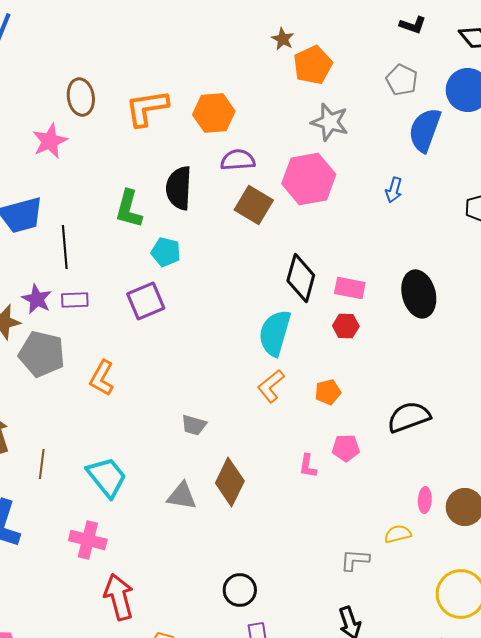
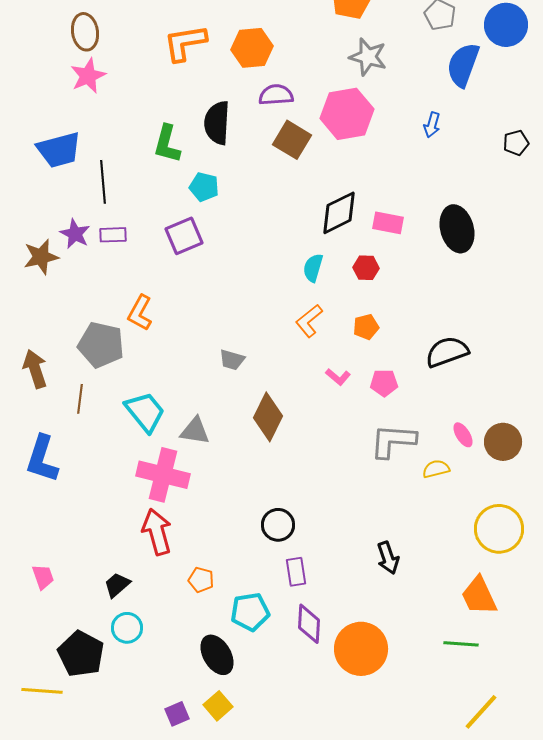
brown ellipse: (81, 97) -> (85, 32), moved
black diamond: (301, 278) -> (339, 213), turned 48
red hexagon: (346, 326) -> (366, 268), moved
cyan semicircle: (275, 333) -> (313, 268), size x0.6
gray pentagon: (42, 354) -> (101, 345), moved
pink L-shape: (308, 466) -> (338, 377), moved, turned -60
gray triangle: (182, 496) -> (195, 431), moved
pink ellipse: (425, 500) -> (463, 435), turned -35
pink cross: (88, 540) -> (163, 475), moved, size x1.4
gray L-shape: (355, 560) -> (393, 441), moved, size x1.6

